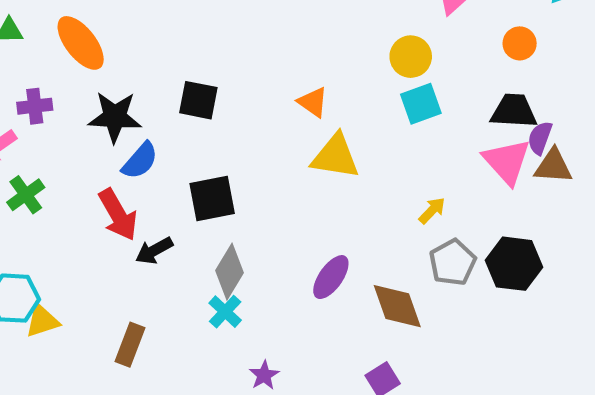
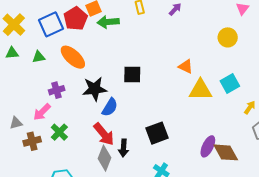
cyan square: (421, 104) -> (230, 84), moved
black square: (212, 199) -> (157, 133), moved
black arrow: (154, 251) -> (124, 148), turned -48
gray diamond: (229, 272) -> (105, 158), moved
brown diamond: (397, 306) -> (226, 152), moved

